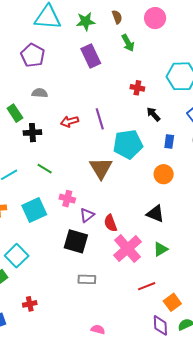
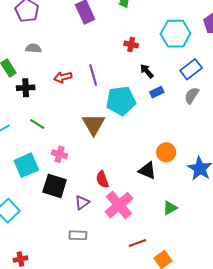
blue rectangle: (169, 142) -> (157, 92), moved, turned 56
orange circle: (164, 174) -> (166, 152), moved
purple triangle: (87, 215) -> (82, 203), moved
black square: (76, 241) -> (55, 186), moved
green triangle: (161, 249) -> (170, 208), moved

